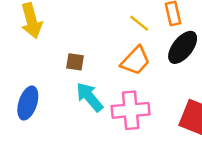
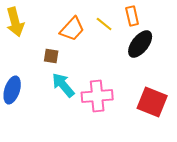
orange trapezoid: (135, 61) -> (72, 29), moved

